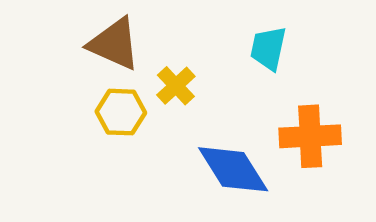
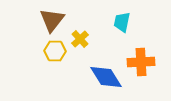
brown triangle: (114, 44) -> (52, 20), turned 44

